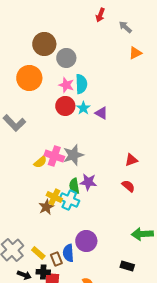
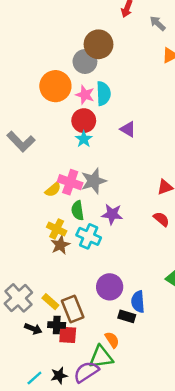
brown circle: (44, 44) -> (99, 44), moved
orange circle: (29, 78) -> (55, 86), moved
cyan star: (83, 108) -> (84, 139), moved
green semicircle: (74, 186) -> (78, 211), moved
yellow cross: (54, 197) -> (57, 229), moved
blue semicircle: (68, 253) -> (138, 302), moved
brown rectangle: (56, 259) -> (73, 309), size x1.5
black rectangle: (127, 266) -> (127, 316), moved

